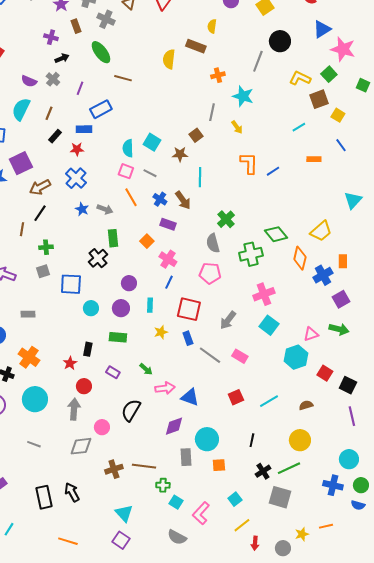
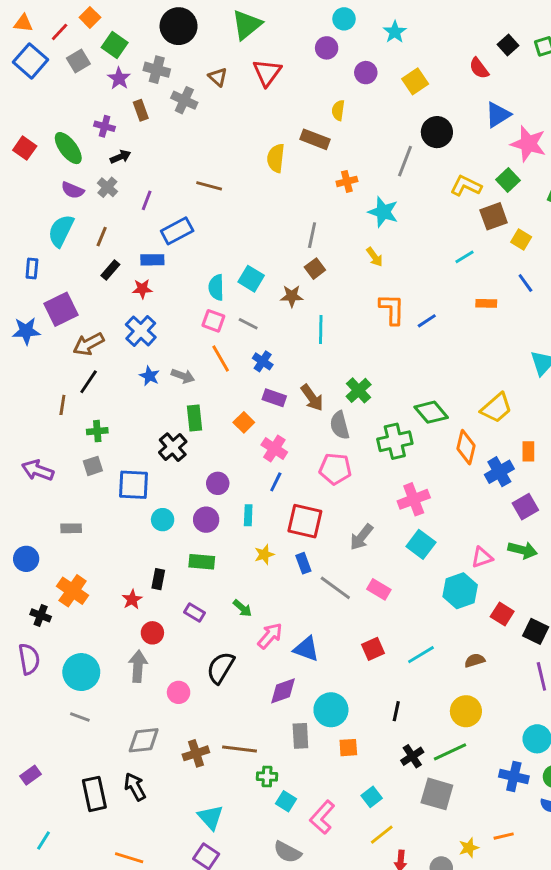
green ellipse: (101, 52) -> (68, 148), moved
gray line: (212, 112) -> (312, 235), moved
brown arrow: (183, 200) -> (312, 398), moved
pink arrow: (165, 388) -> (270, 636), turned -42
cyan circle: (35, 399) -> (81, 672), moved
gray diamond: (81, 446) -> (144, 740), moved

